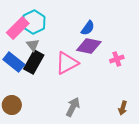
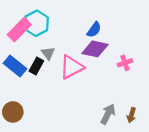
gray triangle: (33, 45) -> (48, 53), moved
black rectangle: (34, 62) -> (36, 66), size x0.7
gray arrow: (73, 107) -> (108, 114), moved

